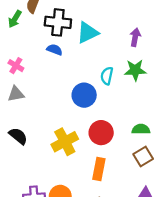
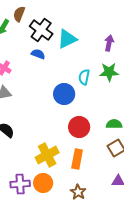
black cross: (58, 22) -> (41, 30), turned 30
yellow cross: (65, 142) -> (47, 155), moved

